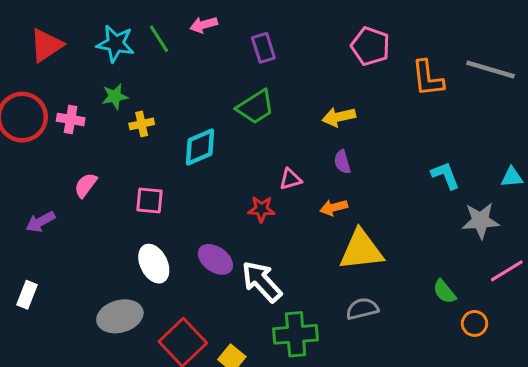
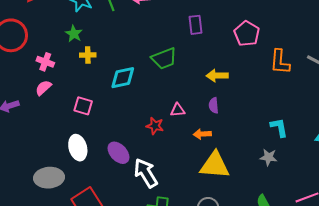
purple rectangle: (263, 48) -> (195, 25), moved
green star: (115, 96) -> (74, 34), turned 30
pink cross: (71, 119) -> (45, 62), moved
gray star: (481, 221) -> (269, 157), moved, size x0.7

